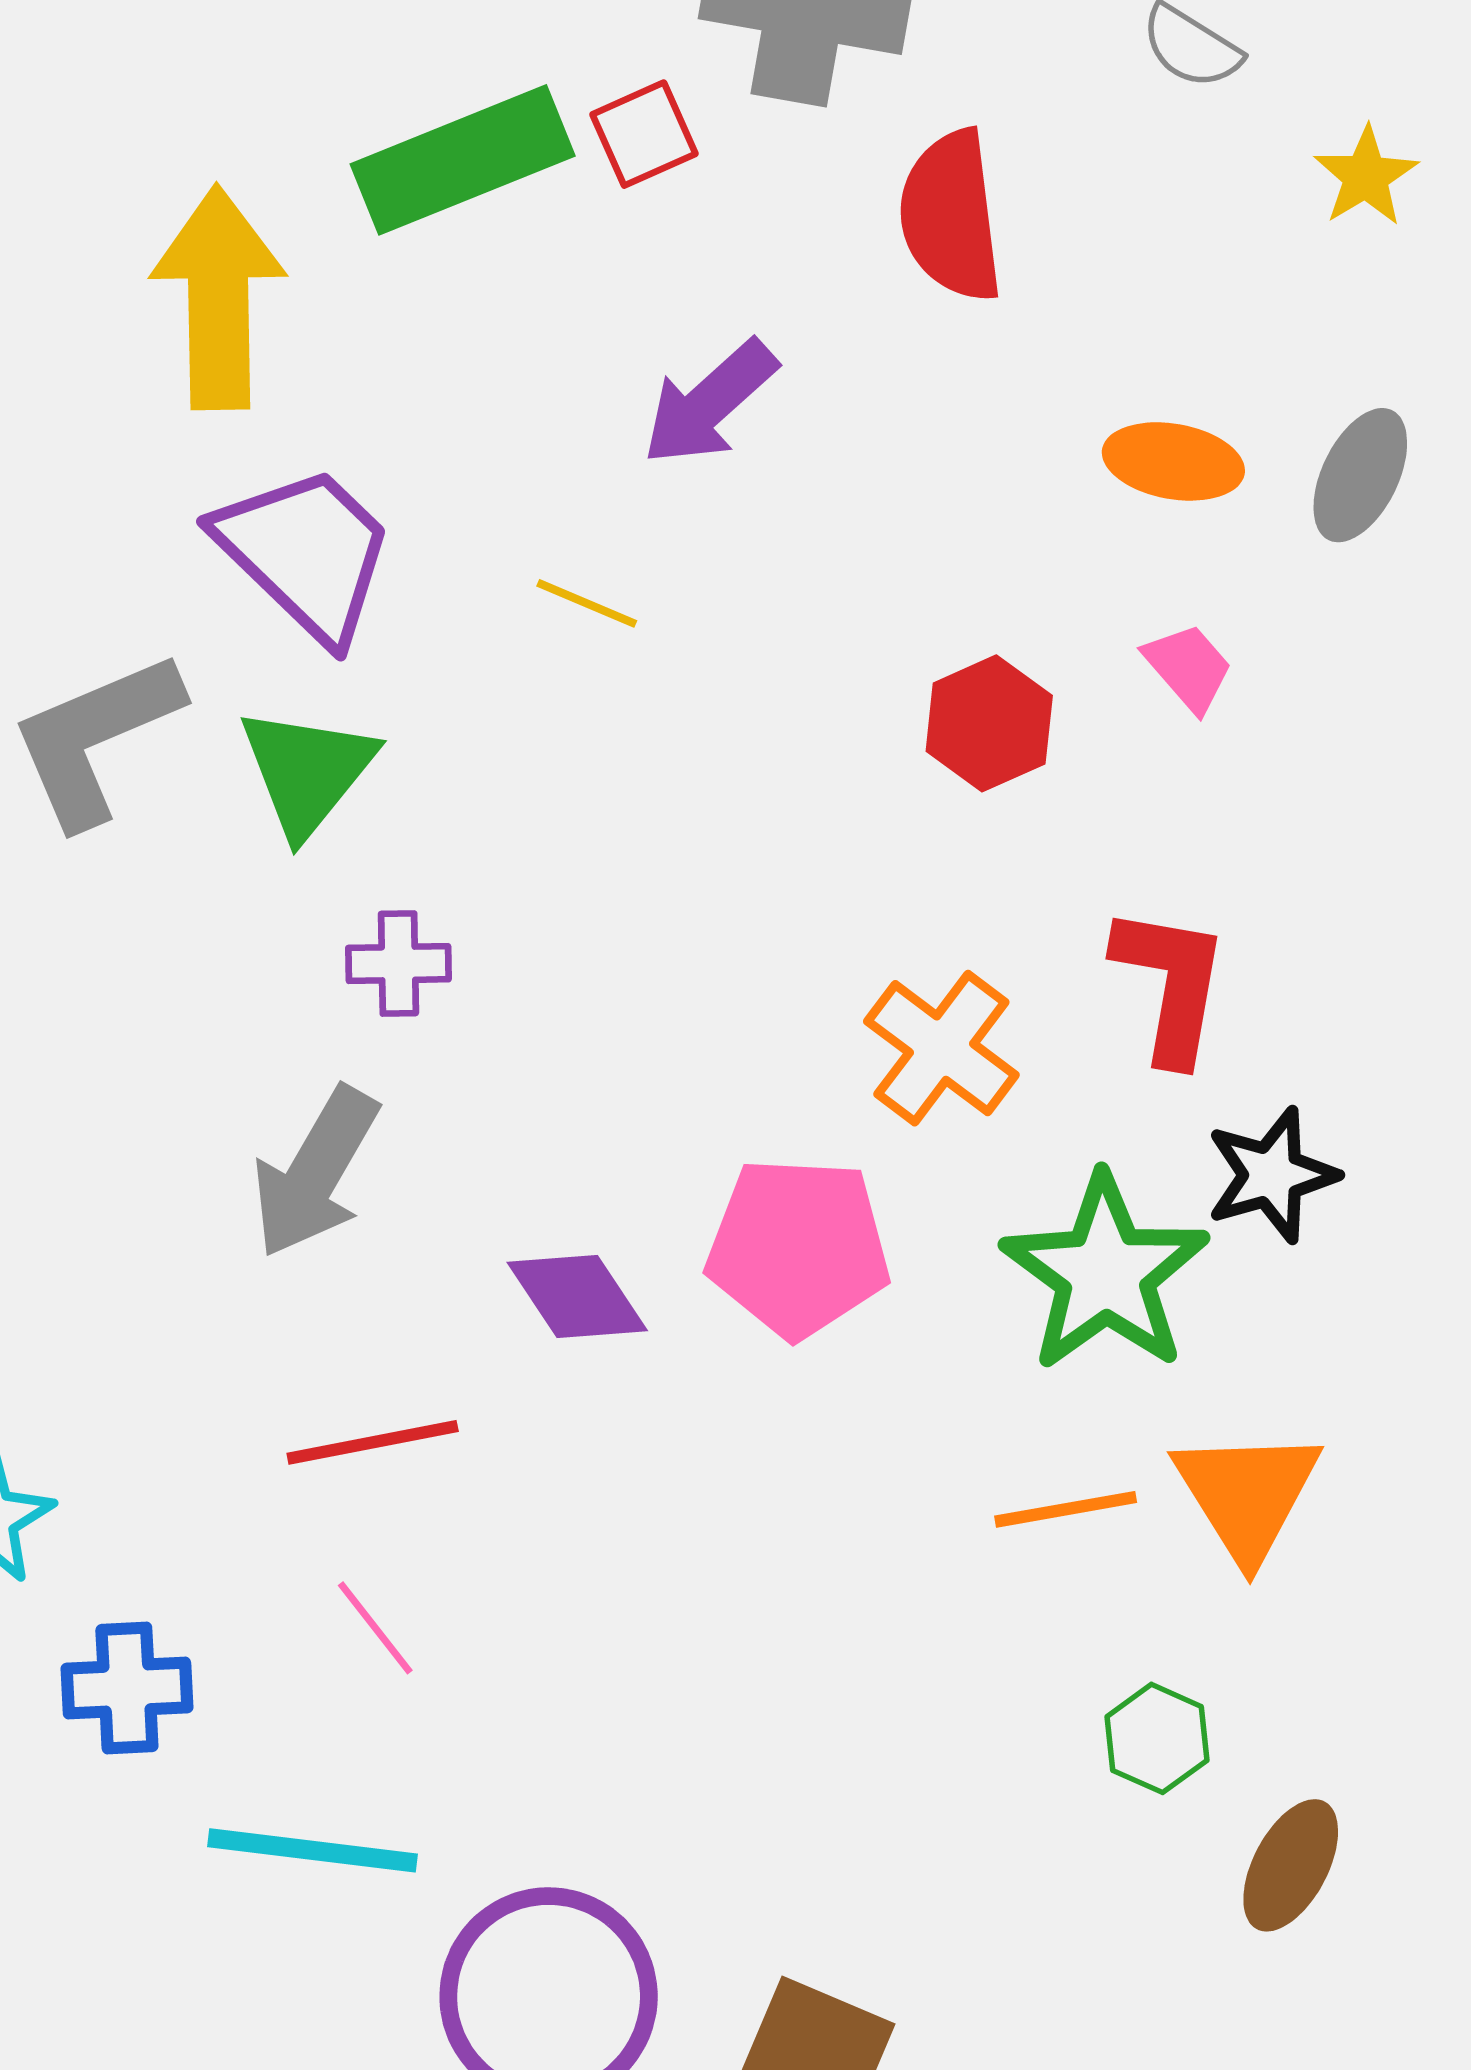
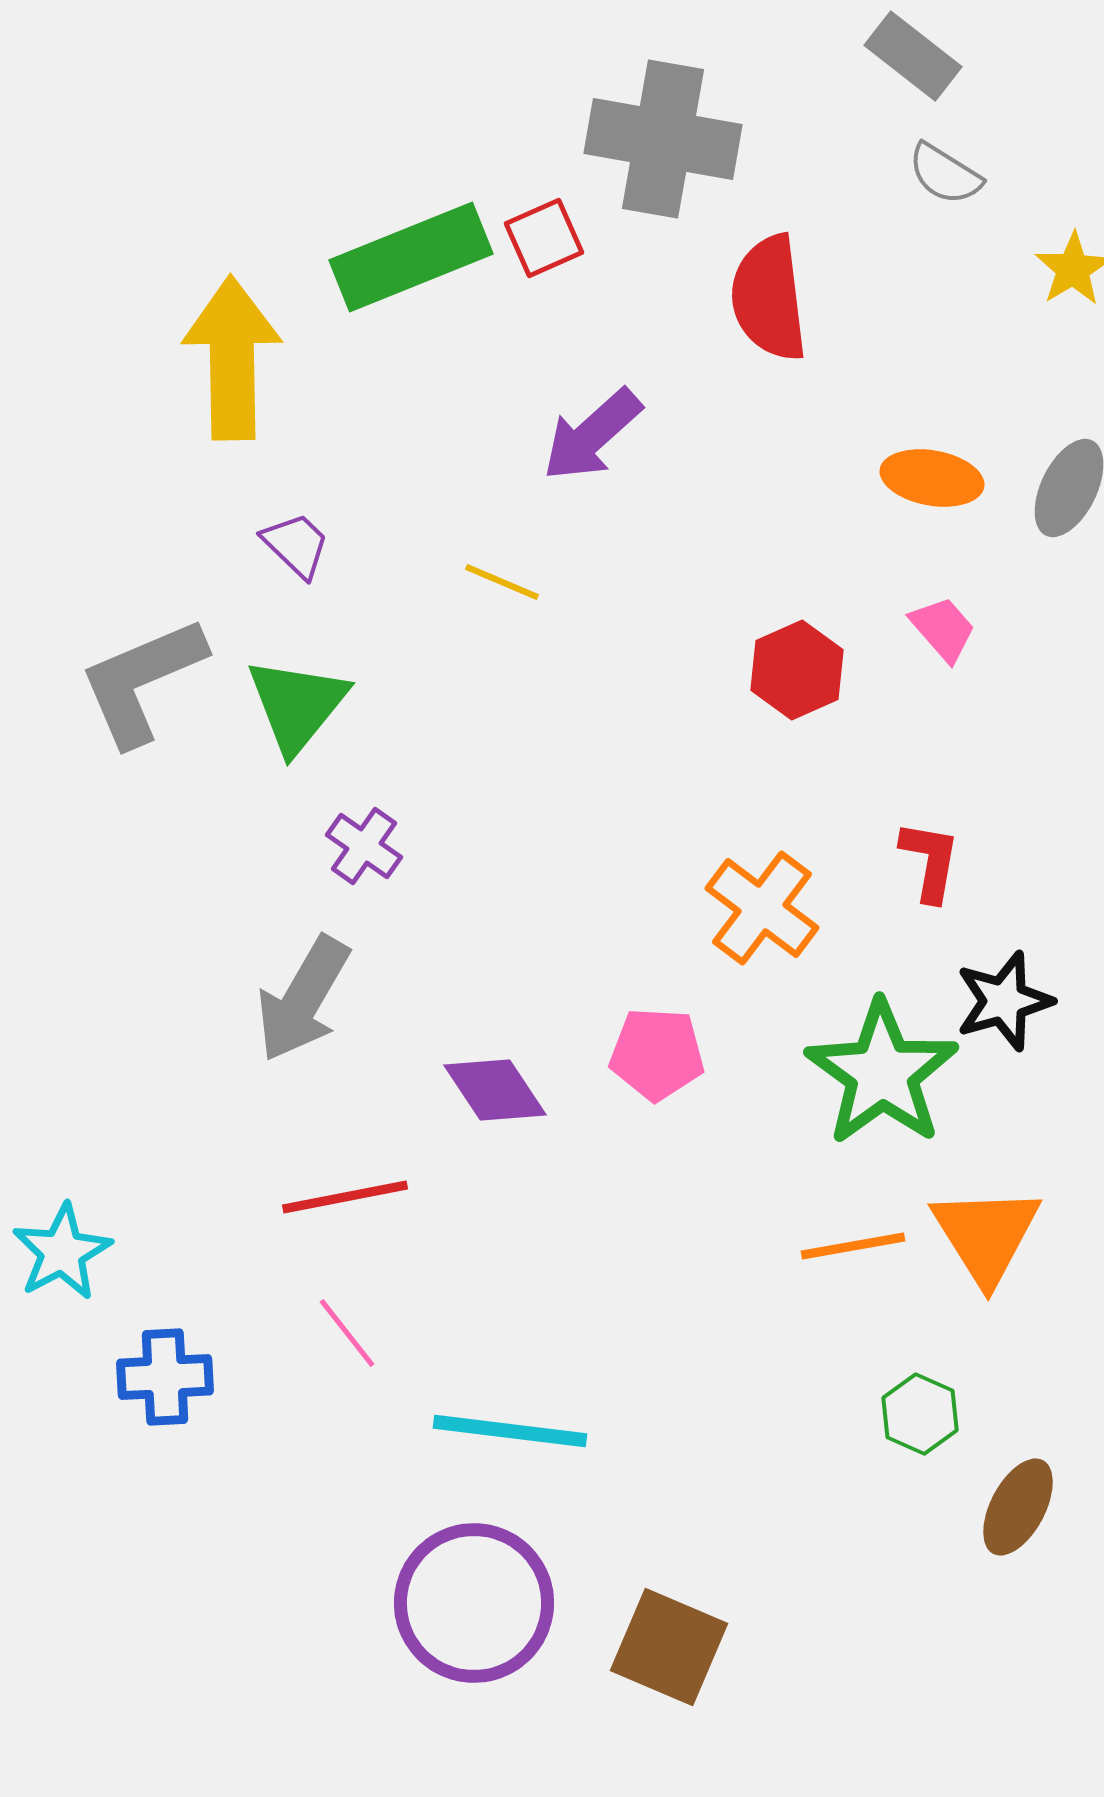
purple trapezoid: (306, 553) -> (296, 545), size x0.5
purple cross: (398, 964) -> (364, 846), turned 36
red L-shape: (1171, 984) -> (930, 861), size x0.7
pink pentagon: (798, 1247) -> (657, 1054), size x0.7
cyan line: (313, 1850) -> (510, 1431), moved

